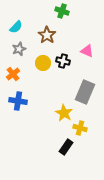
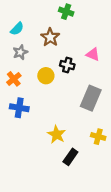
yellow circle: (43, 63) -> (46, 76), moved
yellow star: (64, 113) -> (57, 134), moved
yellow cross: (80, 128) -> (98, 137), moved

